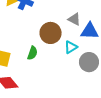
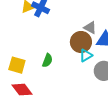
brown circle: (51, 33) -> (81, 42), moved

